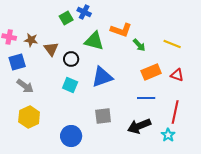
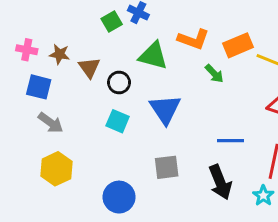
green arrow: (139, 45) -> (214, 74), moved
blue square: (17, 62) -> (39, 87), turned 30
orange rectangle: (151, 72) -> (238, 45), moved
blue triangle: (102, 77) -> (165, 109), turned -45
black arrow: (139, 126) -> (220, 182), turned -90

